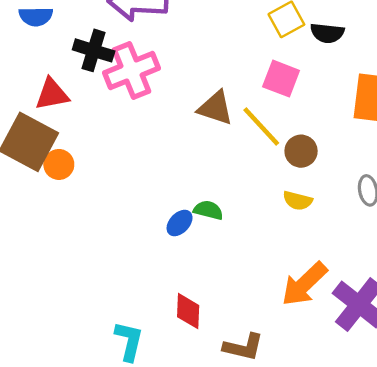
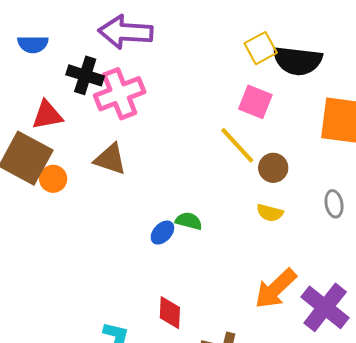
black semicircle: (327, 33) -> (298, 61), size x1.6
brown triangle: (215, 108) -> (110, 159), moved

